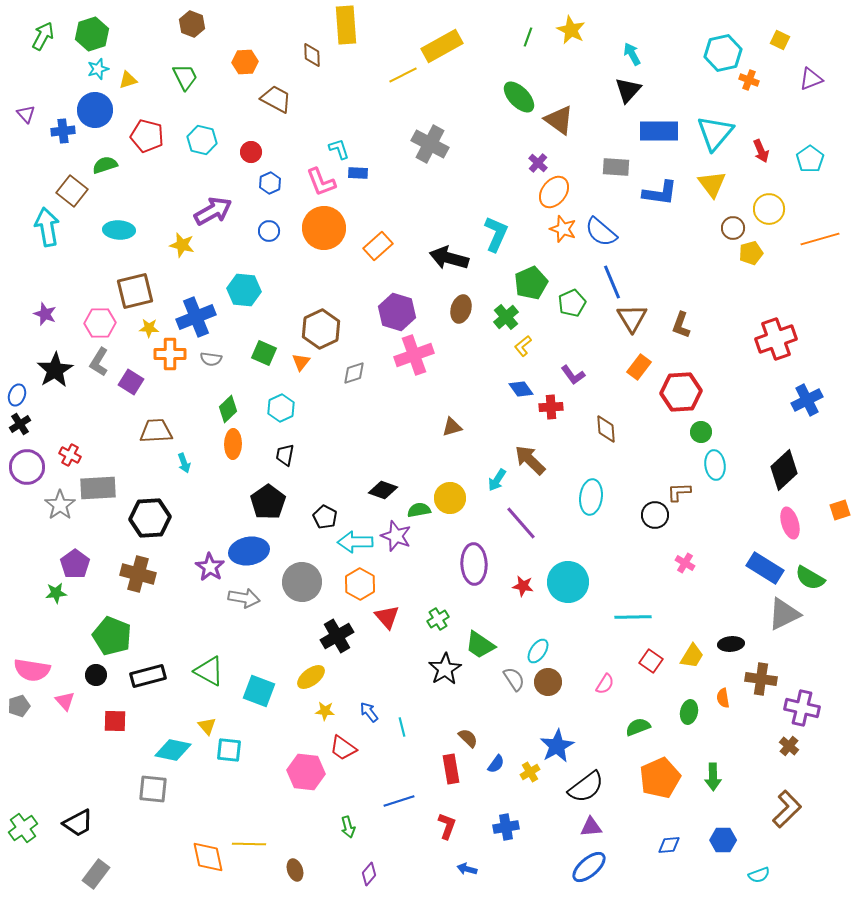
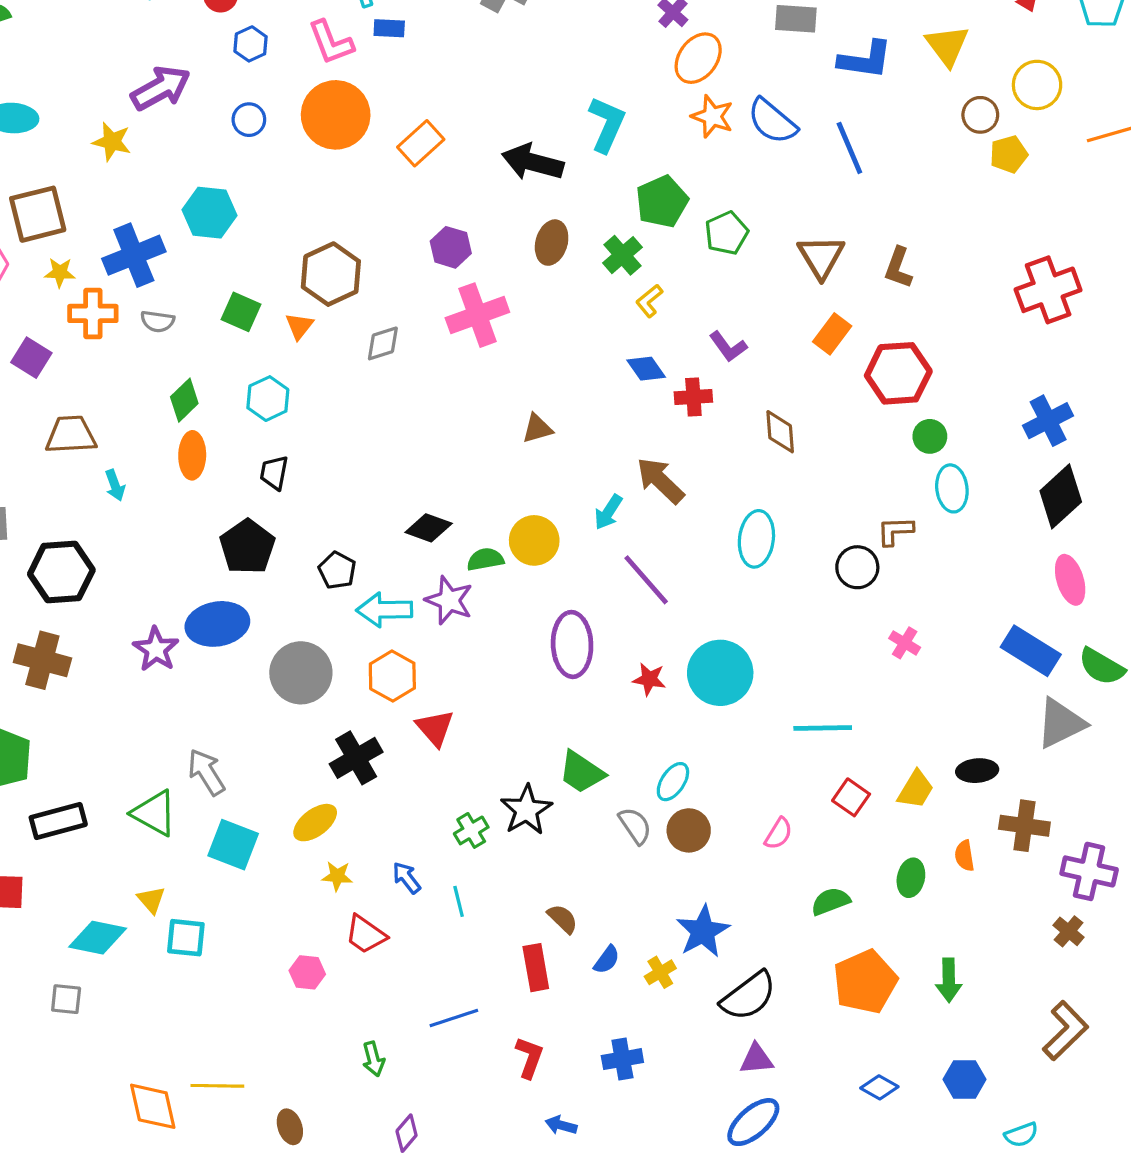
blue line: (612, 282) -> (849, 148), moved
purple hexagon: (397, 312) -> (451, 247), size x0.7
blue cross: (807, 400) -> (1048, 421), moved
gray arrow: (244, 598) -> (206, 772), moved, turned -132
green cross: (438, 619) -> (471, 830), moved
pink hexagon: (306, 772) -> (307, 972), size x0.6
gray square: (153, 789) -> (66, 999), size x0.7
blue diamond: (669, 845) -> (879, 1087), turned 35

